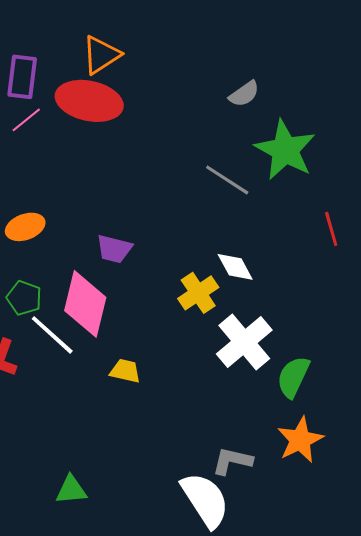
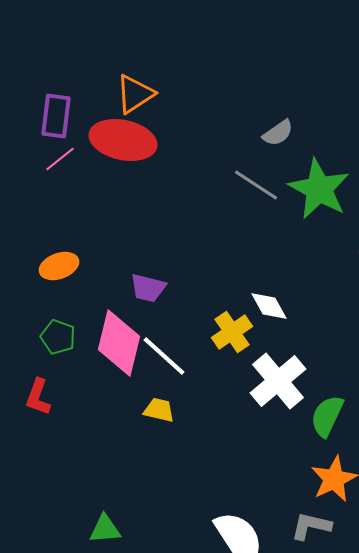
gray line: (227, 180) -> (256, 185), moved
white line: (52, 335) -> (164, 356), moved
gray L-shape: (232, 461) -> (311, 526), moved

